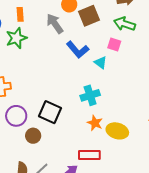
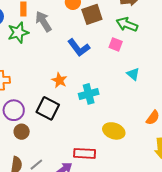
gray arrow: (55, 24) -> (43, 21), moved
cyan triangle: (101, 63) -> (133, 74), moved
orange star: (95, 123) -> (59, 80), moved
brown circle: (33, 136) -> (22, 132), moved

